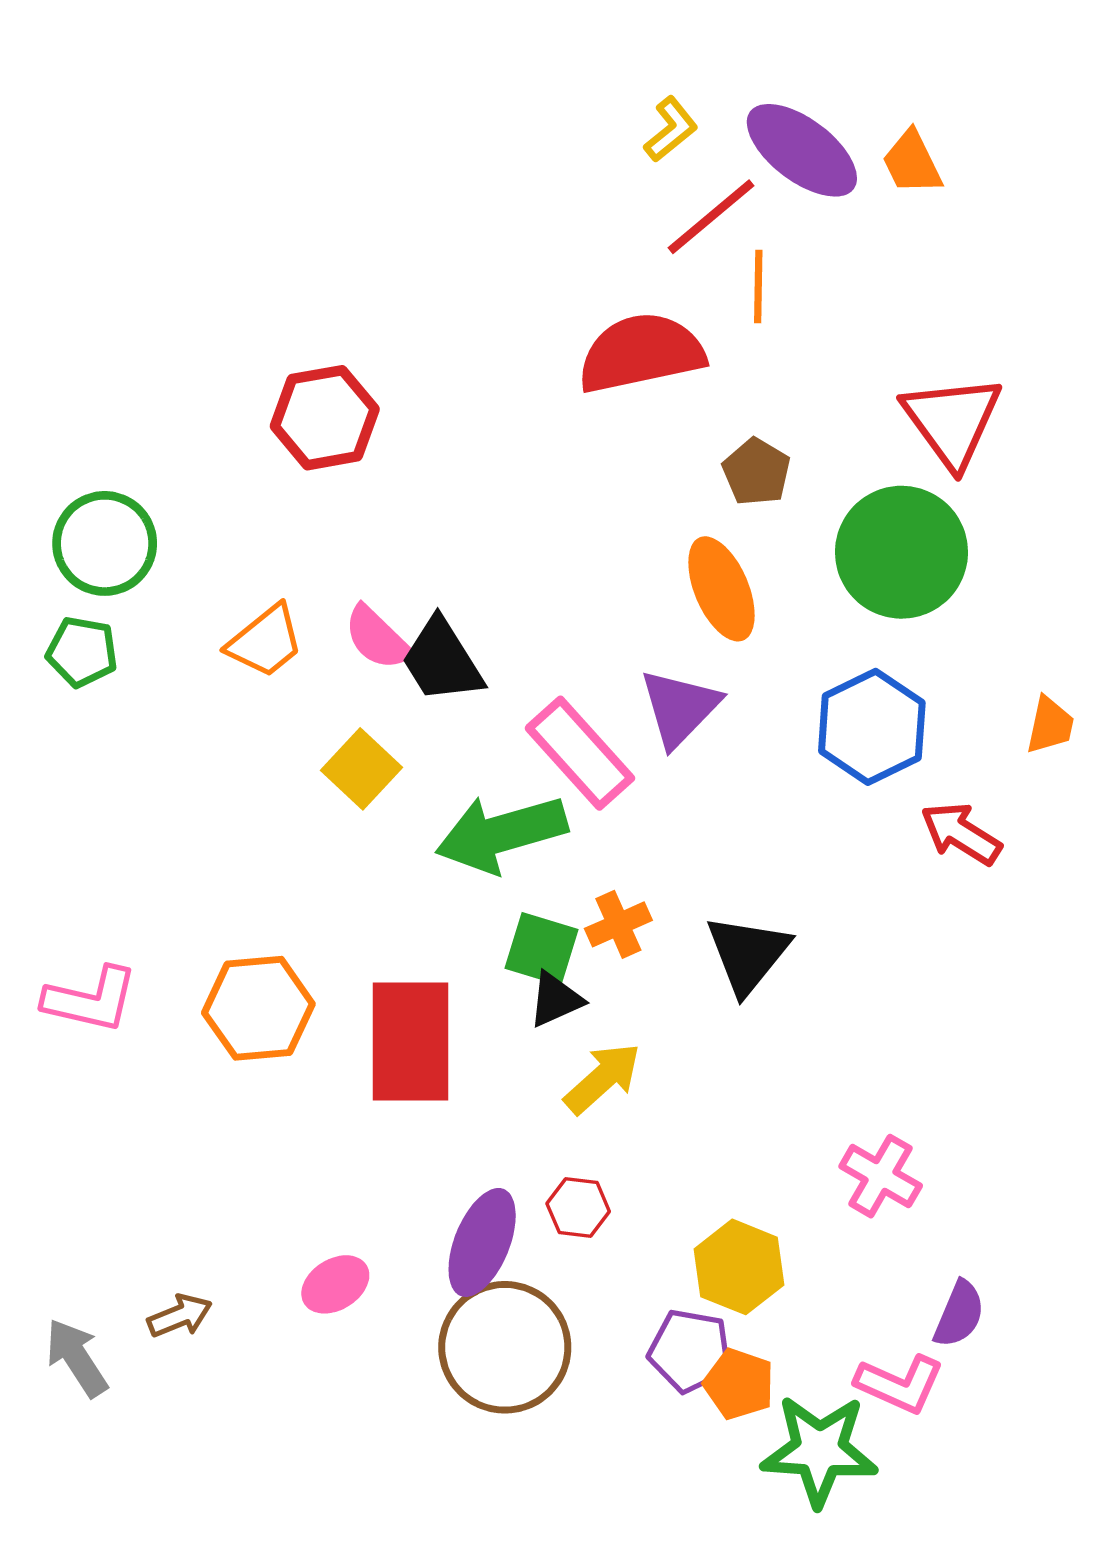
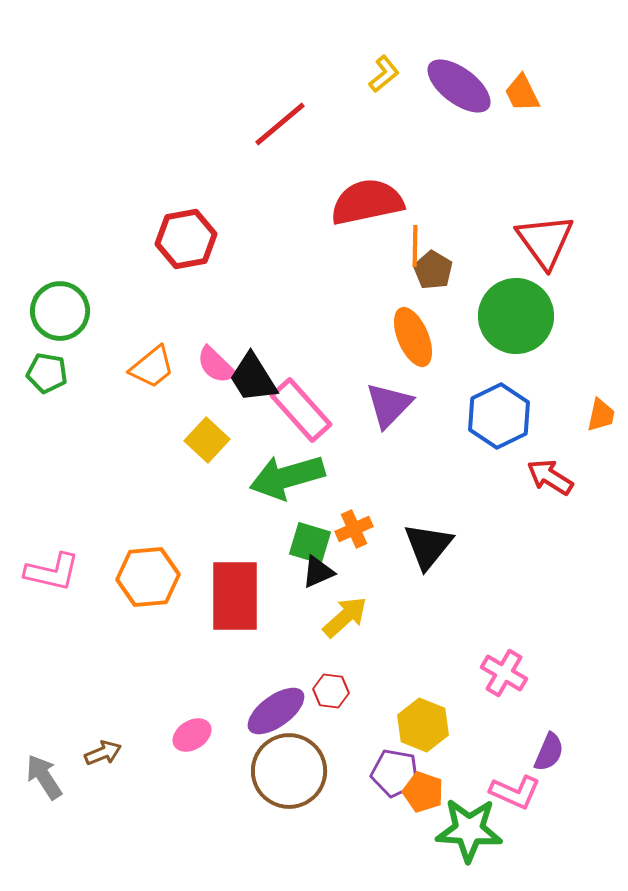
red line: (711, 217) -> (280, 124), moved
orange line: (758, 287) -> (415, 246), moved
pink rectangle: (580, 753) -> (301, 410), moved
purple ellipse: (482, 1242) -> (276, 711), turned 32

